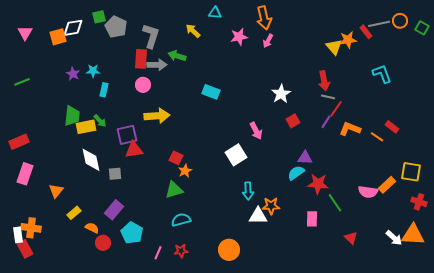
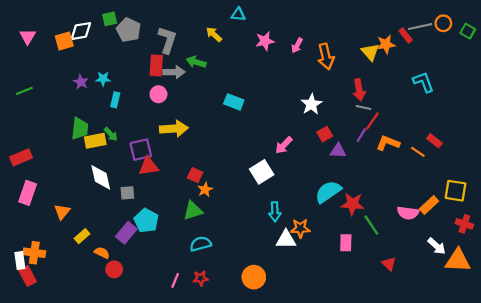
orange arrow: (264, 18) -> (326, 57), moved
pink arrow: (256, 131) -> (284, 145), turned 72
purple triangle: (305, 158) -> (338, 151), moved
cyan semicircle: (296, 173) -> (328, 192), size x1.4
cyan pentagon: (132, 233) -> (146, 221), moved
white arrow: (394, 238) -> (437, 246), moved

